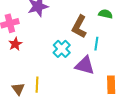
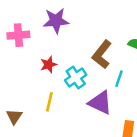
red star: (15, 44) -> (49, 65), moved
yellow line: (37, 85) -> (49, 102), moved

